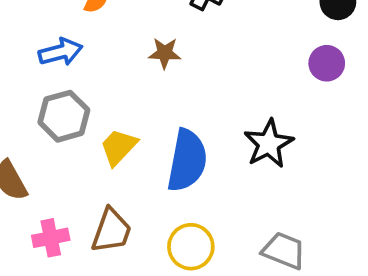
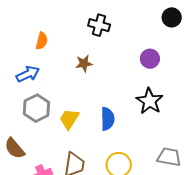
purple circle: (327, 63) -> (150, 59), moved
blue semicircle: (187, 161) -> (108, 119), size x0.7

